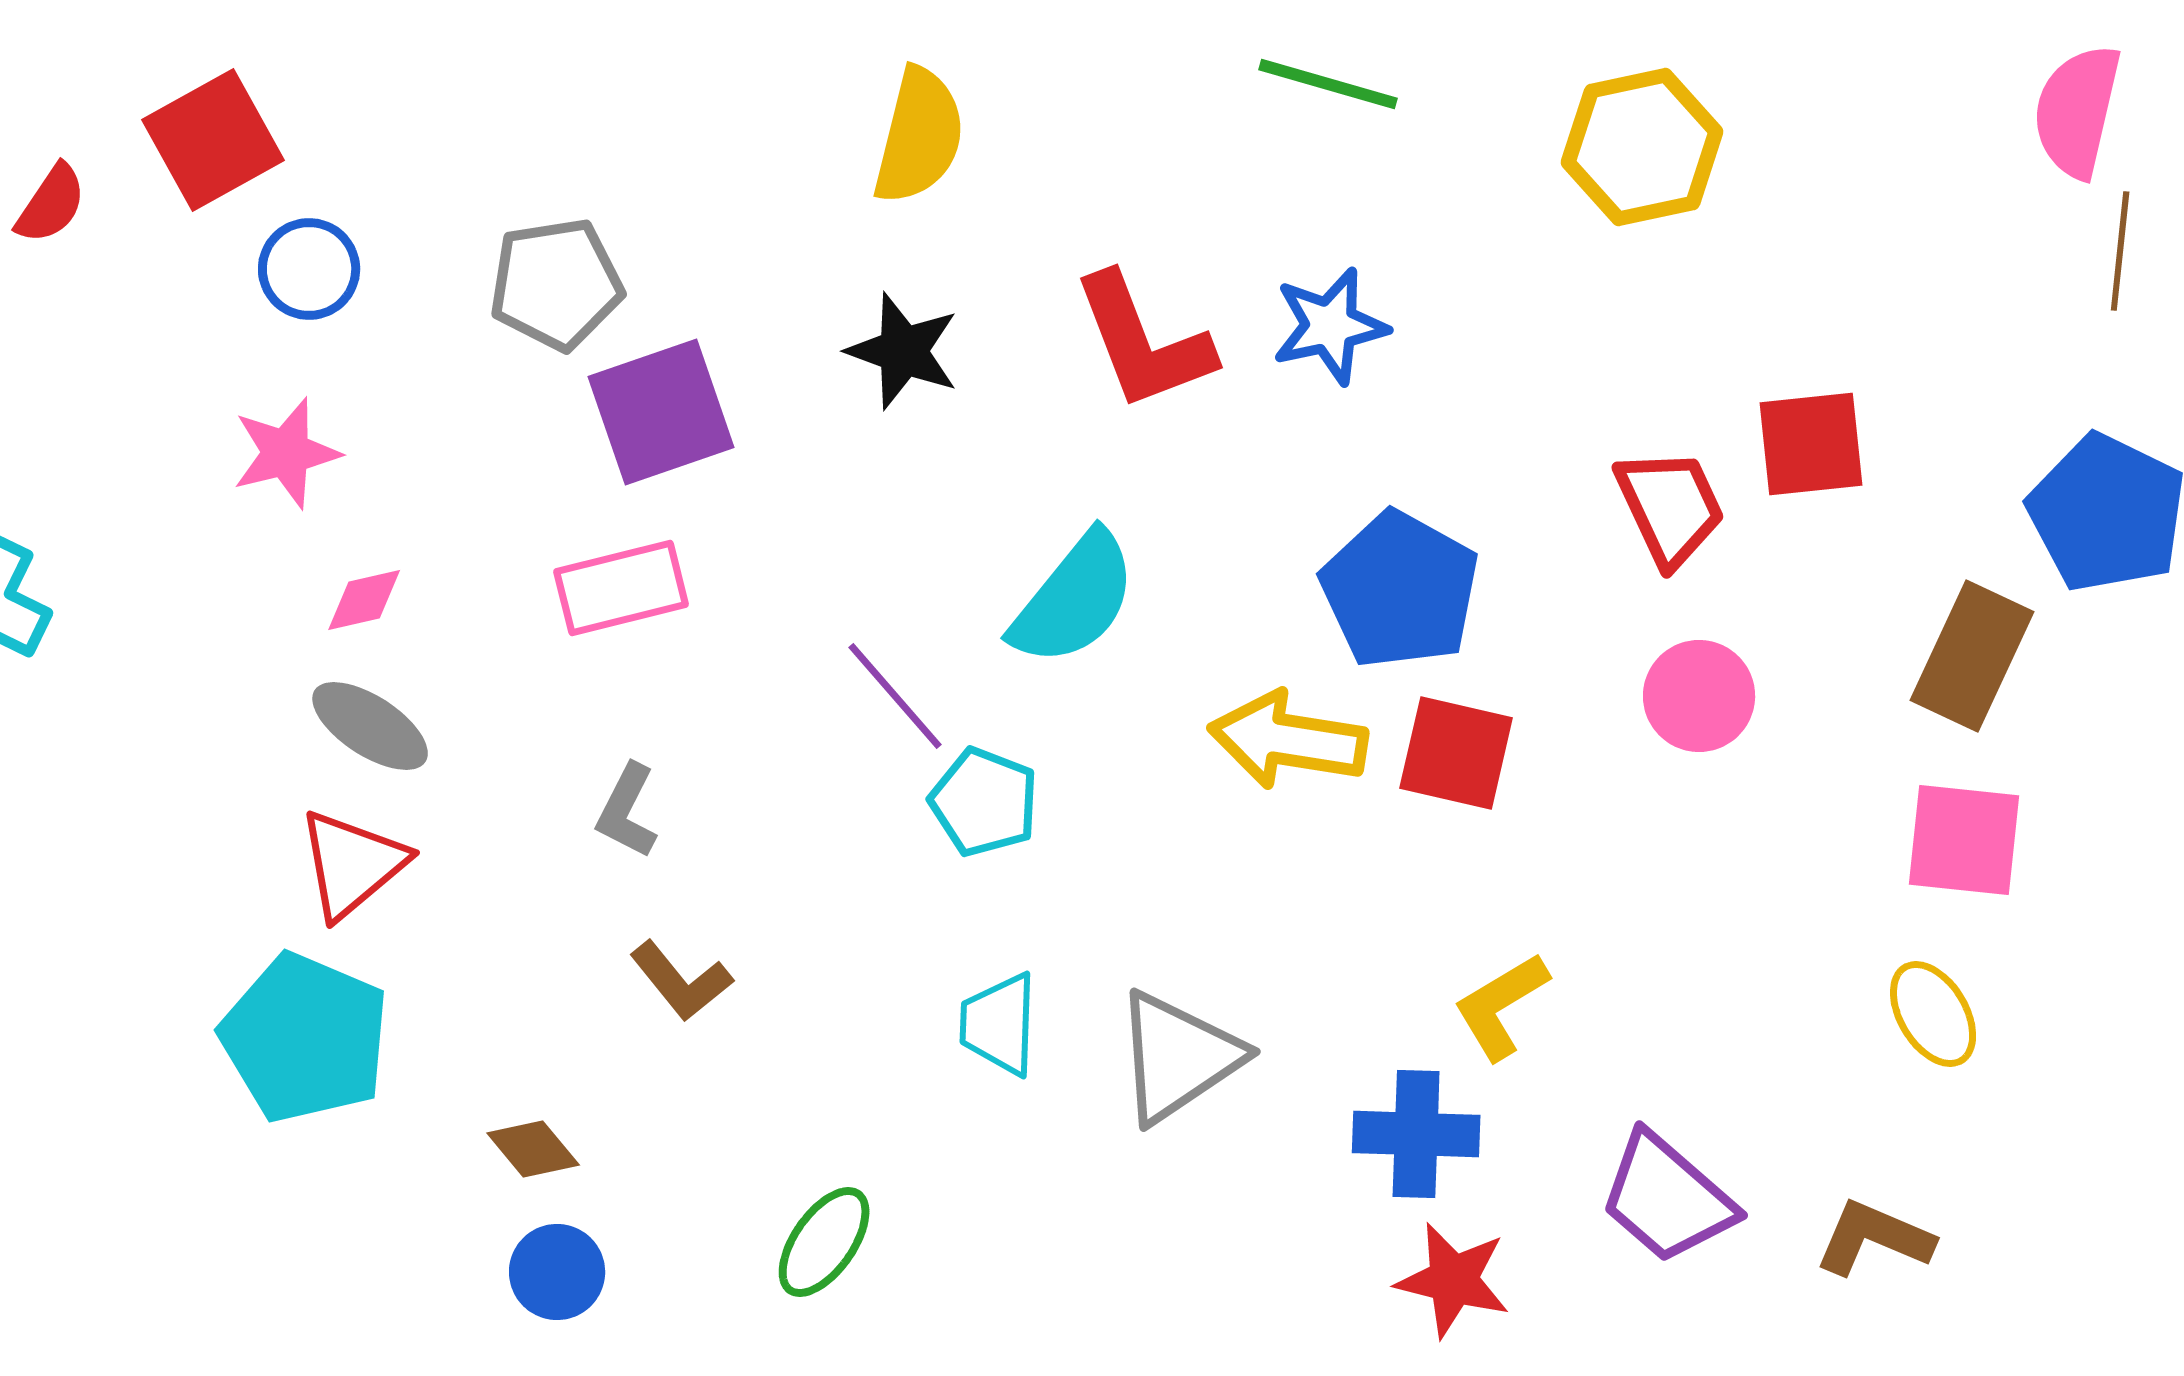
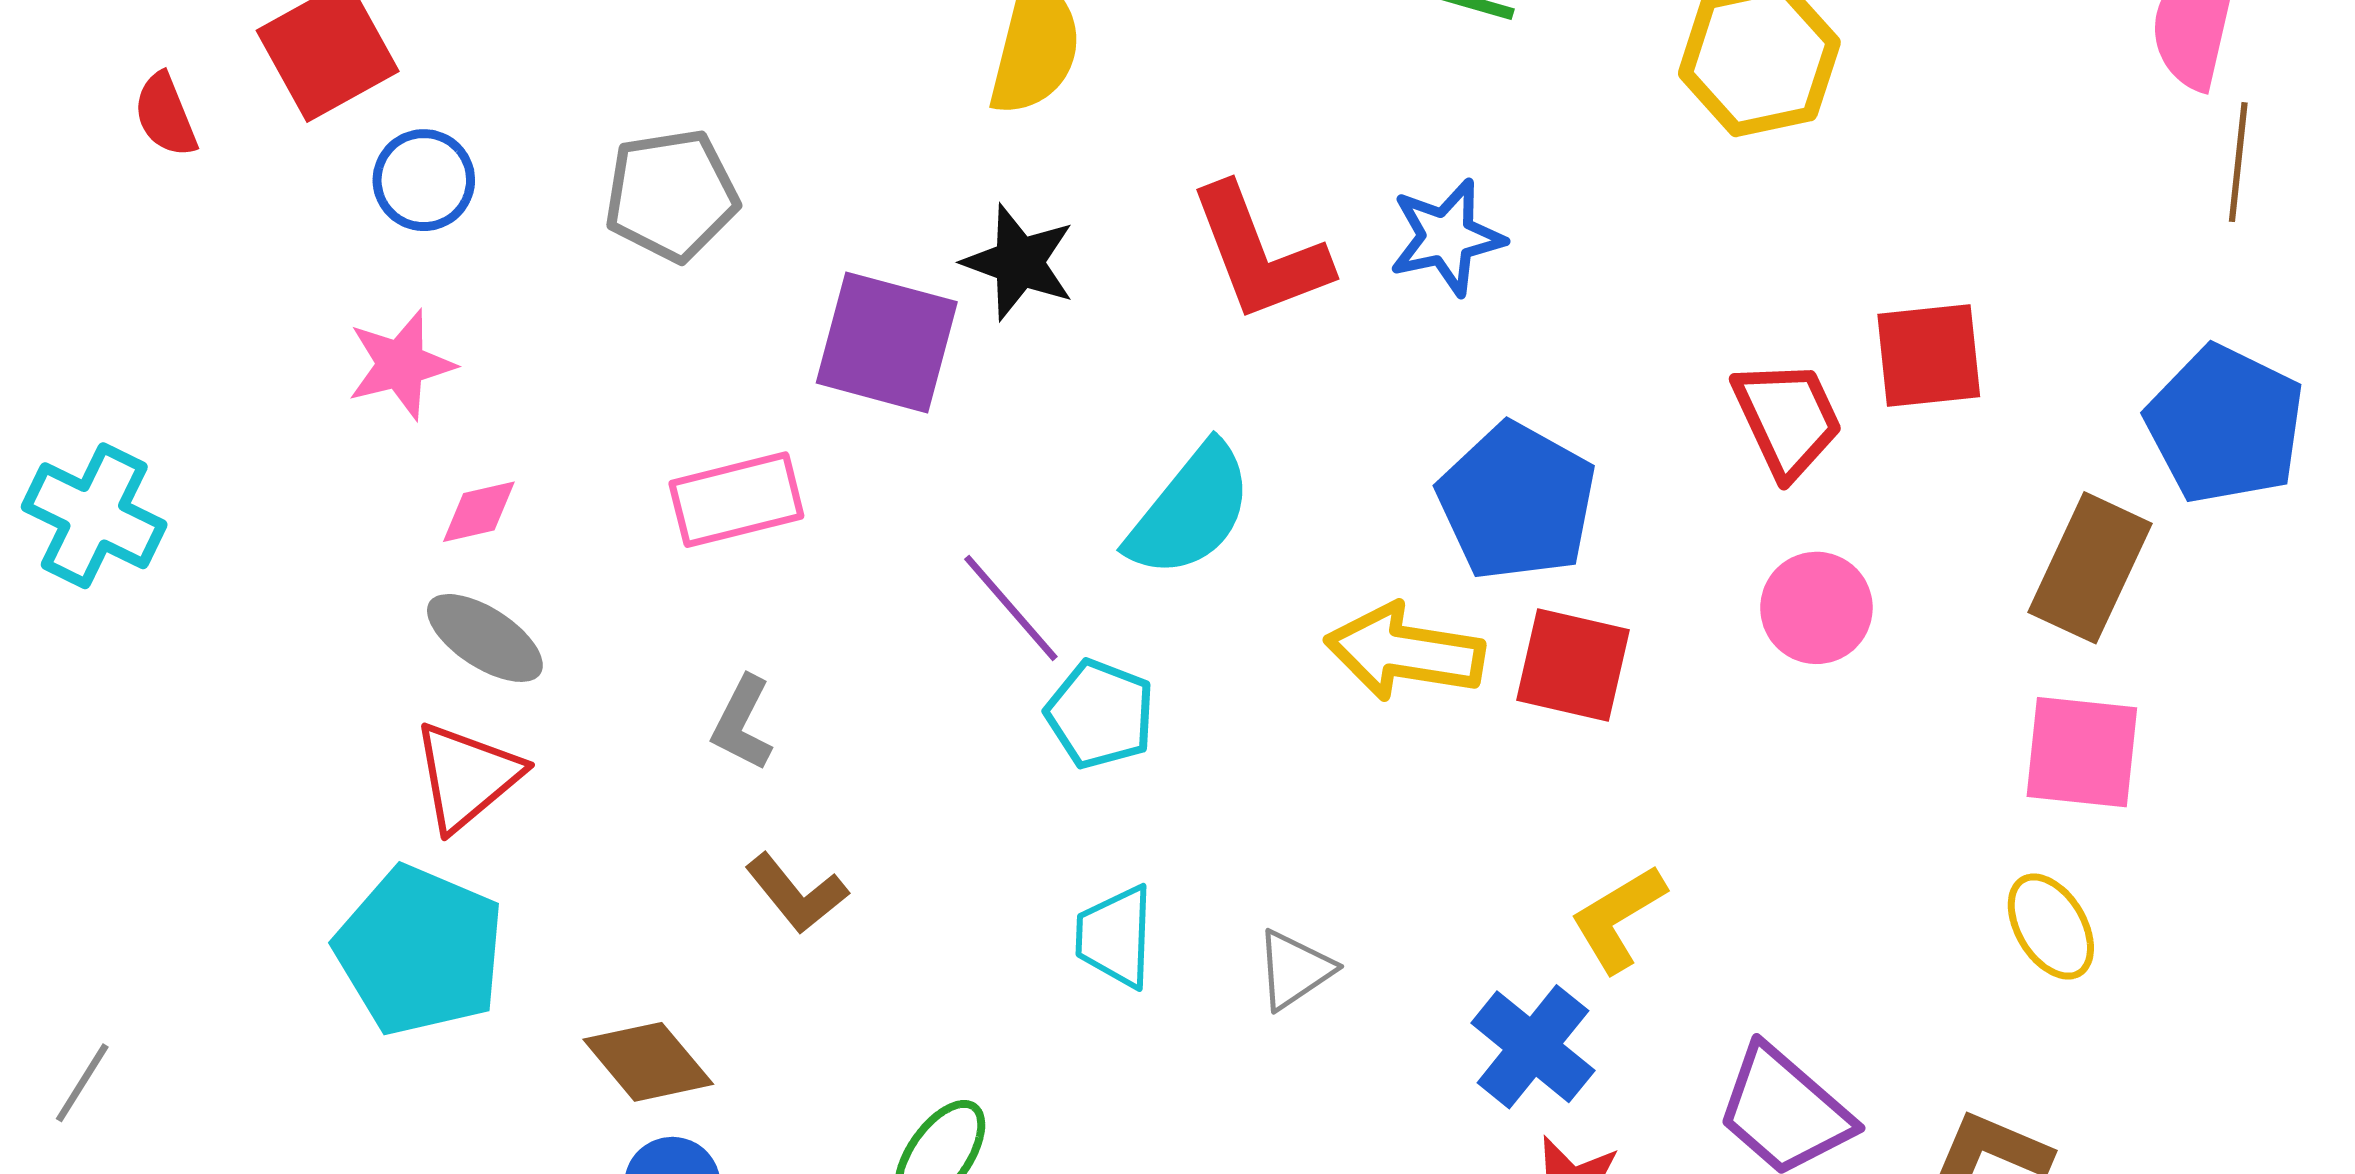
red semicircle: (51, 204) -> (165, 115), turned 124
purple square: (661, 412) -> (887, 342), moved, turned 34
gray triangle: (1178, 1057) -> (1294, 970), size x0.6
blue cross: (1416, 1134) -> (1533, 1047), turned 37
brown diamond: (533, 1149) -> (648, 1062), size x1.4

